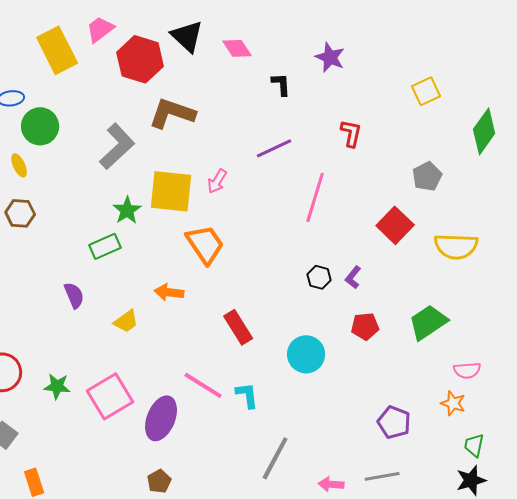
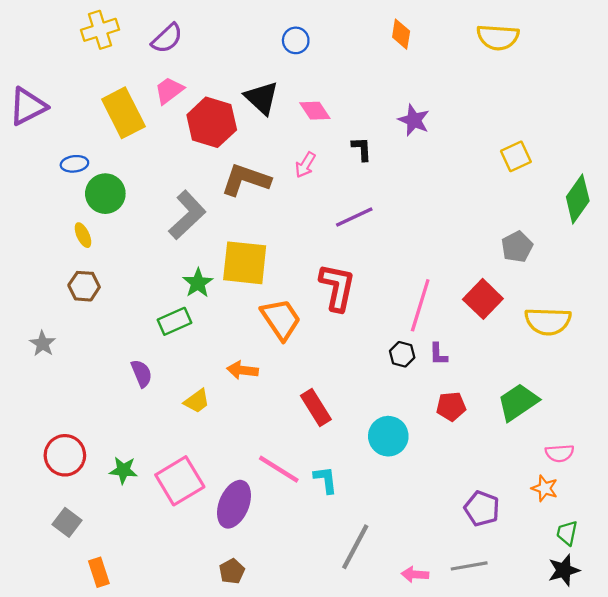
red L-shape: (351, 133) -> (337, 287), moved, size x1.6
pink arrow: (217, 181) -> (305, 165), moved
pink line: (315, 197) -> (420, 305), moved
purple L-shape: (353, 277) -> (438, 354), turned -40

